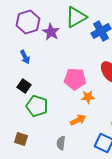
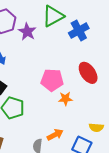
orange arrow: (78, 120) -> (55, 135), moved

